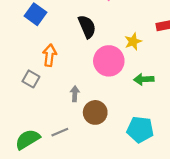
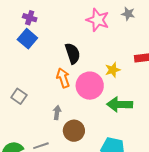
orange arrow: (50, 55) -> (63, 78), moved, turned -30
green arrow: (144, 79) -> (120, 104), size x1.4

